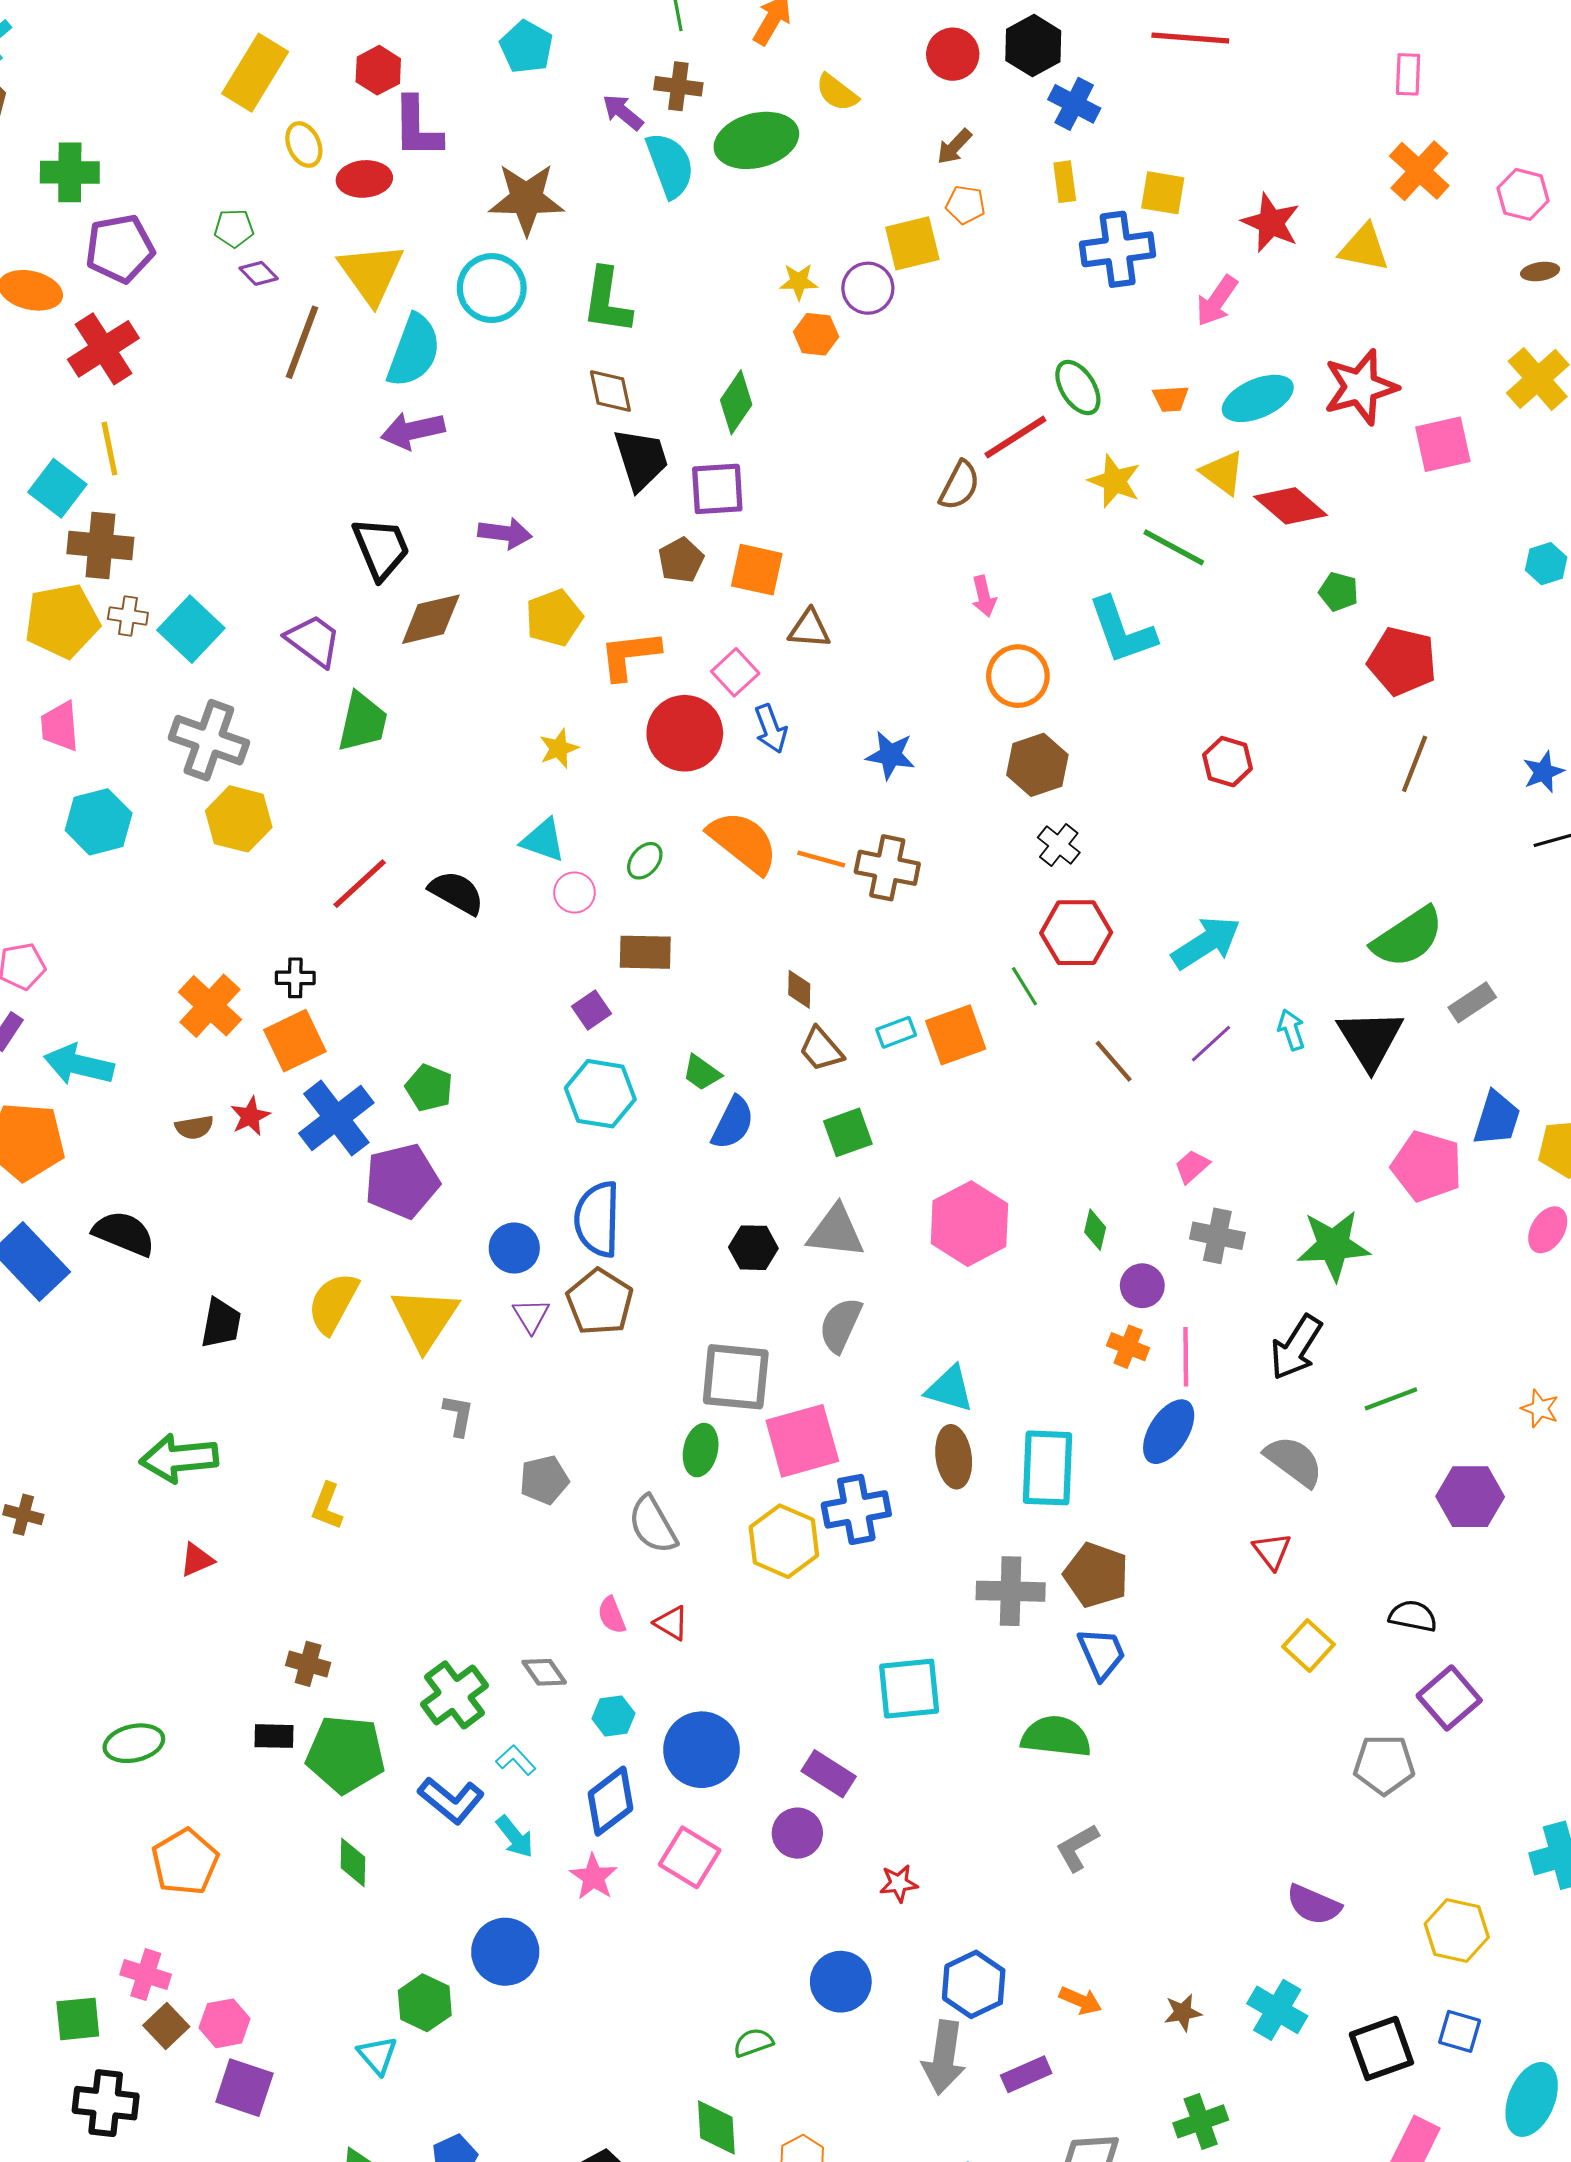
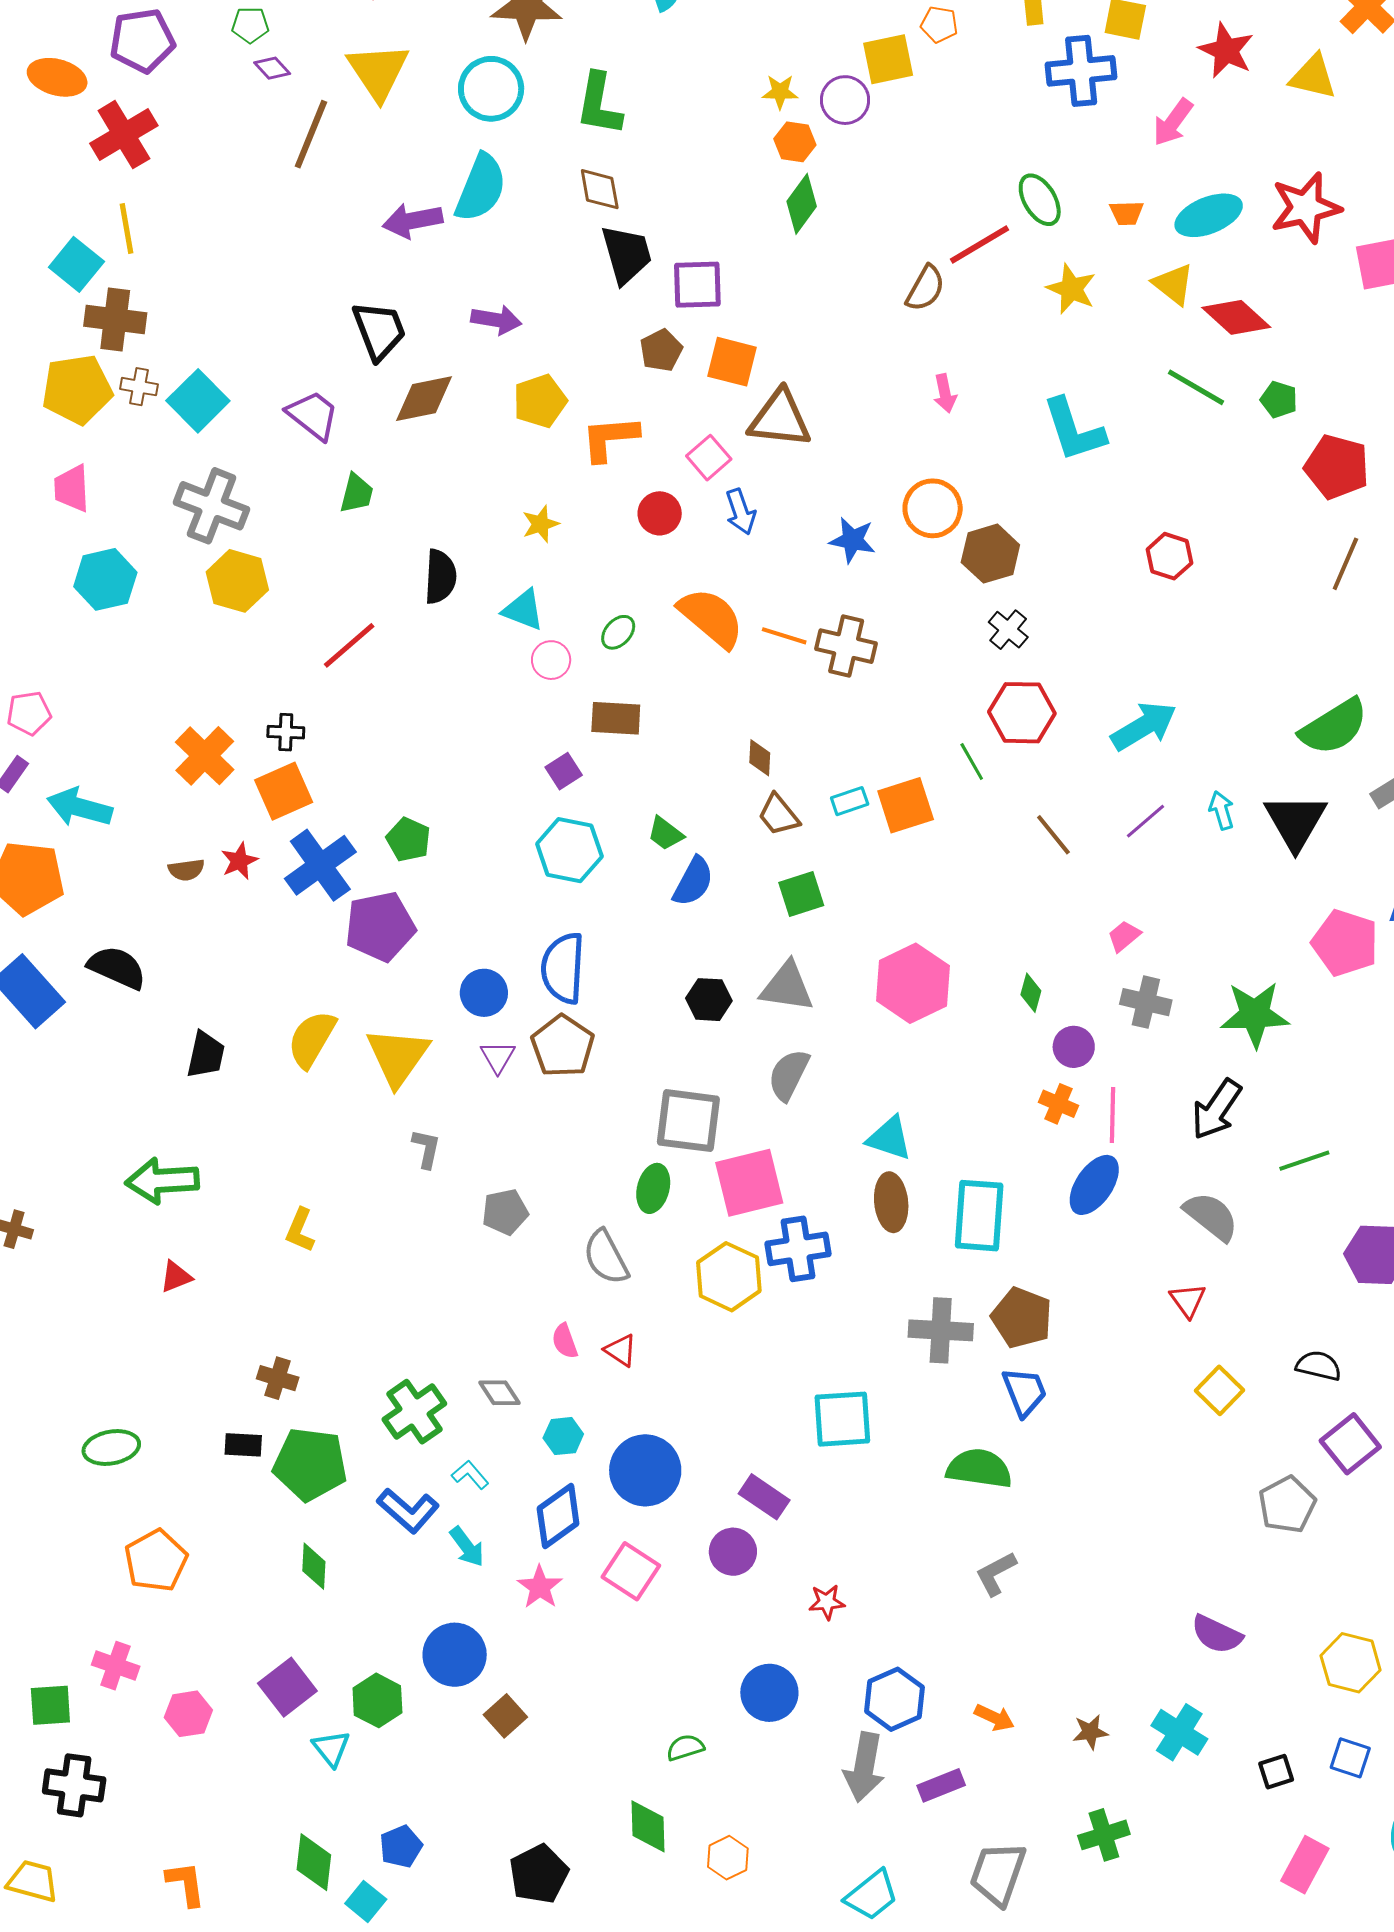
cyan semicircle: (414, 351) -> (481, 188), moved
green diamond: (736, 402) -> (802, 204), moved
green line: (1174, 547) -> (1196, 387), moved
brown triangle: (809, 629) -> (780, 419), size x1.6
orange circle: (1018, 676) -> (933, 508), moved
green trapezoid: (363, 722) -> (357, 493), size x0.7
red circle: (685, 733) -> (660, 513), size x0.6
black semicircle: (457, 893) -> (440, 577), moved, turned 62
gray pentagon: (1384, 1765) -> (1287, 1505), turned -30
brown square: (166, 2026) -> (505, 1716), moved
black square: (1381, 2048) -> (1276, 1772), size x0.6
purple square: (244, 2088) -> (287, 1687), moved, turned 32

